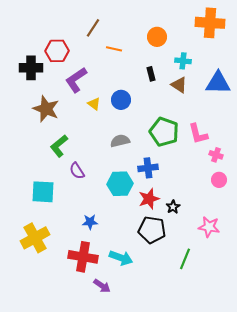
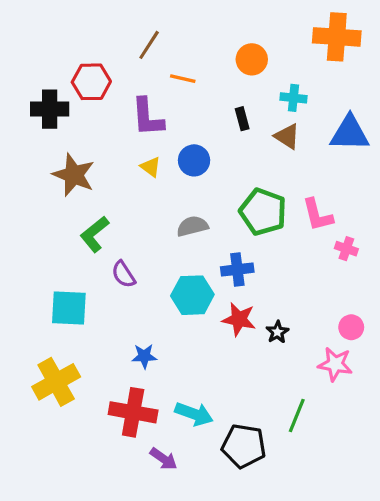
purple L-shape: (76, 80) -> (147, 117), moved, turned -60
pink circle: (219, 180) -> (351, 327), moved
red star: (149, 199) -> (239, 319), turned 30
black pentagon: (152, 230) -> (244, 446), moved

